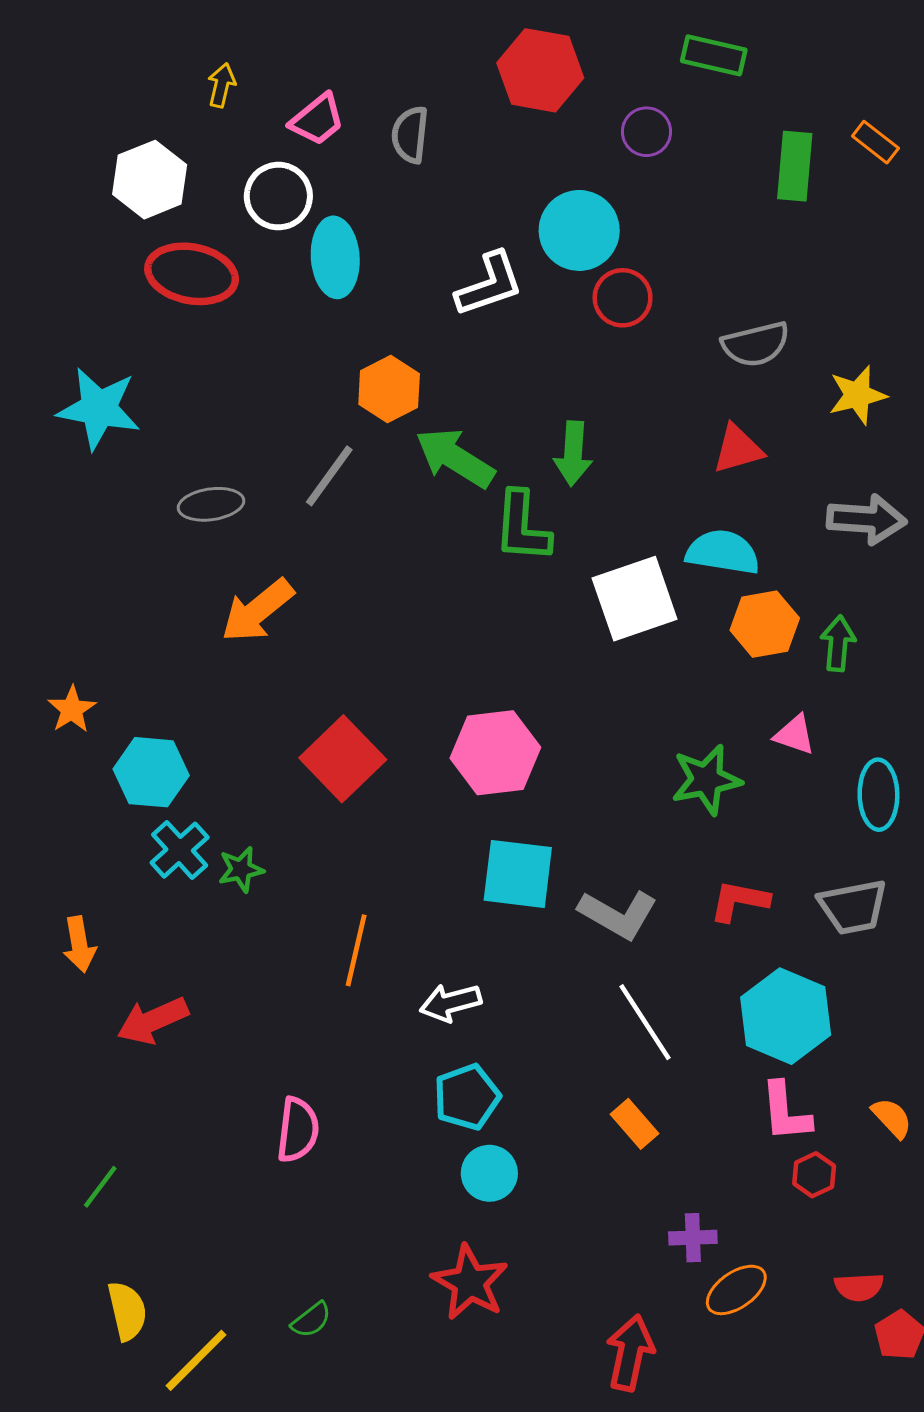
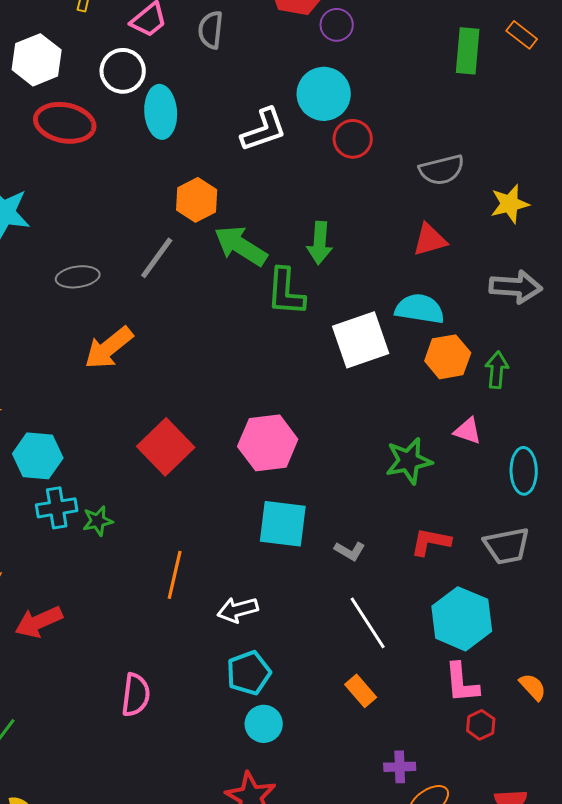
purple circle: (646, 132) -> (337, 25), moved
cyan cross: (180, 850) -> (57, 508), turned 33
gray L-shape: (618, 914) -> (350, 551), size x0.6

